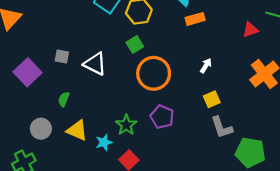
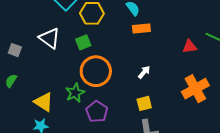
gray square: (62, 57) -> (15, 50), moved
white triangle: (95, 64) -> (50, 38), moved
green star: (126, 125) -> (75, 93), moved
yellow triangle: (77, 130) -> (44, 102), moved

